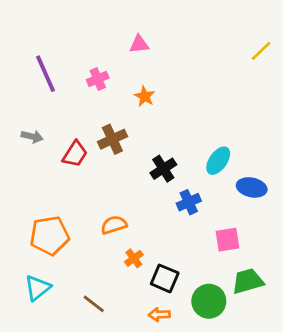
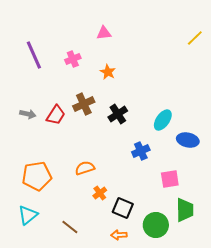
gray arrow: (32, 137) -> (28, 114), moved
black cross: (163, 169) -> (118, 114), moved
green trapezoid: (248, 281) -> (185, 210), turned 105

